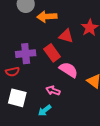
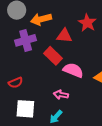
purple cross: (26, 54) -> (26, 40), moved

